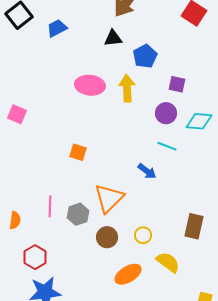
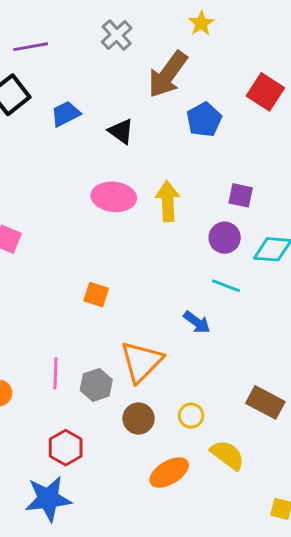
black triangle: (113, 38) -> (121, 131), moved, turned 42
blue pentagon: (145, 56) -> (204, 120), moved
brown rectangle: (194, 226) -> (265, 402), turned -75
red hexagon: (35, 257) -> (66, 448), moved

